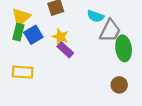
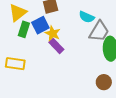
green rectangle: (18, 32) -> (24, 29), moved
blue square: (33, 35) -> (40, 25), moved

